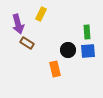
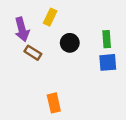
black circle: (68, 50) -> (70, 43), moved
orange rectangle: (55, 69) -> (54, 103), moved

